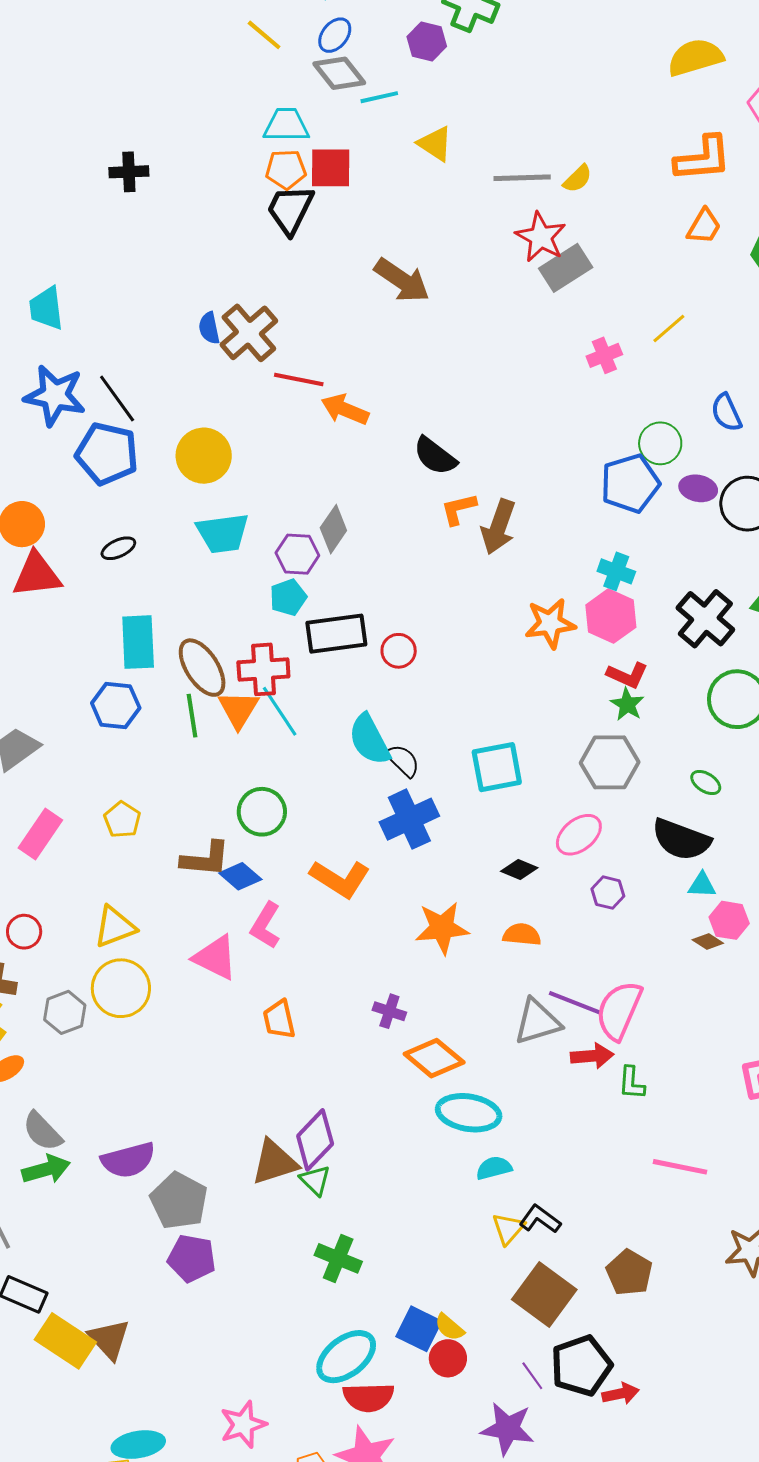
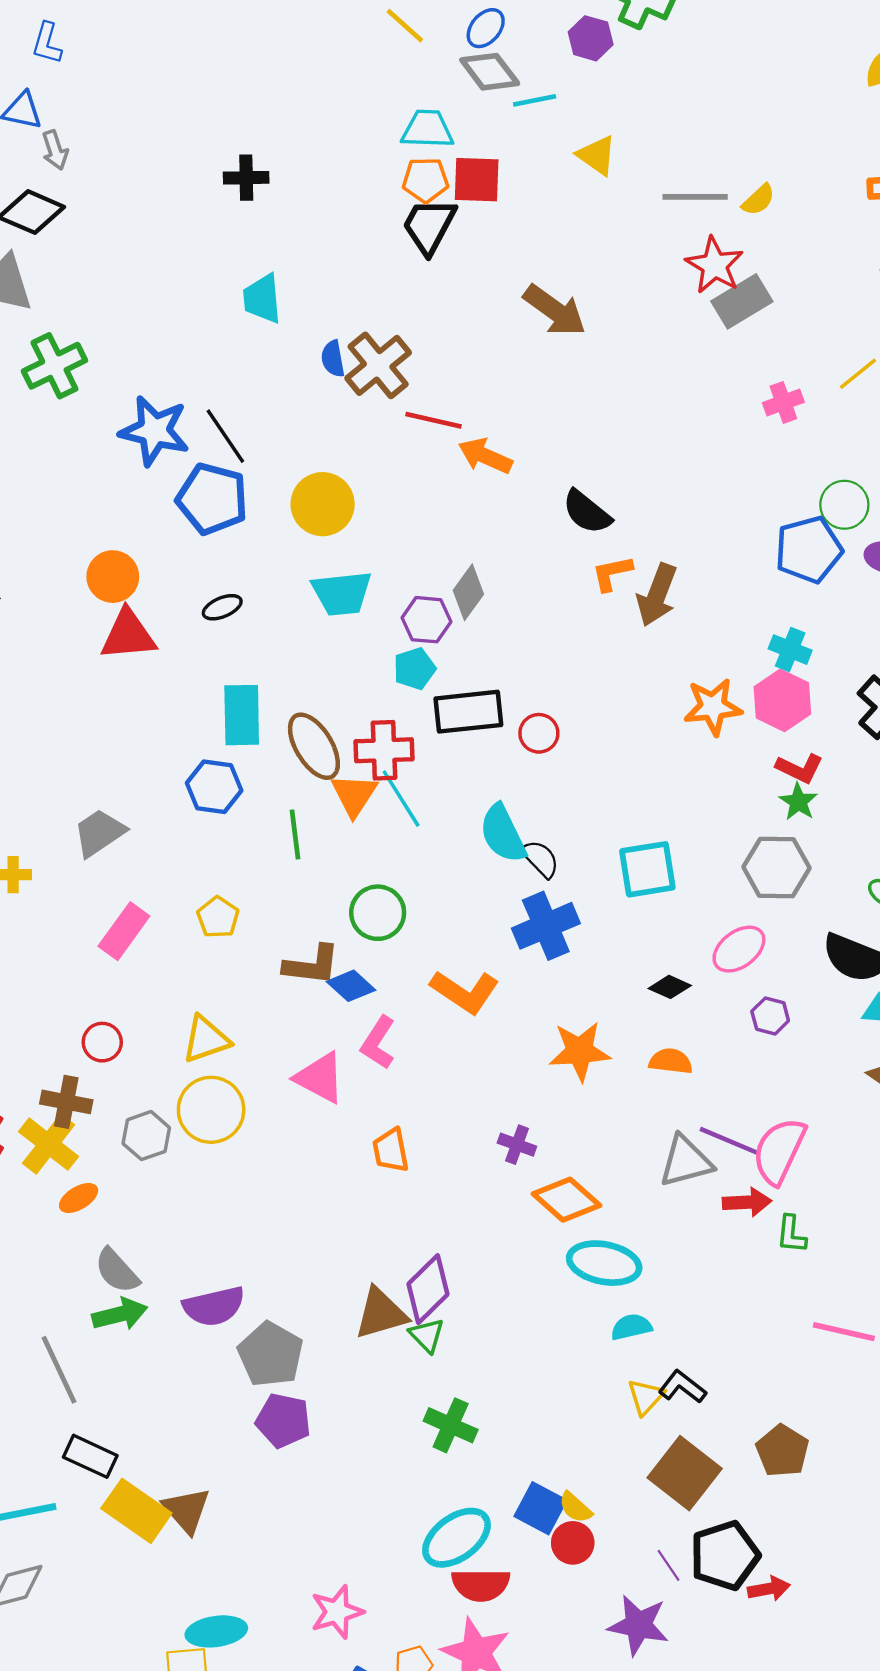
cyan trapezoid: (46, 308) -> (262, 299), moved
green line: (192, 716) -> (295, 835), moved

